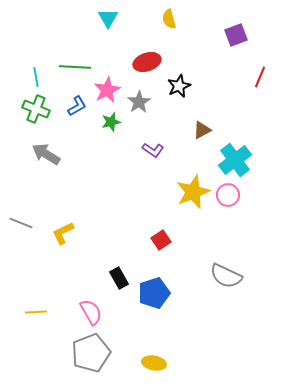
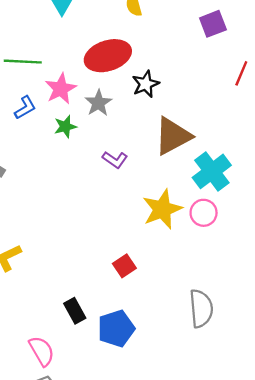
red ellipse: (147, 62) -> (108, 56), size x1.4
brown triangle: (202, 130) -> (173, 136), size x1.8
gray semicircle: (226, 276) -> (201, 308), turned -120

